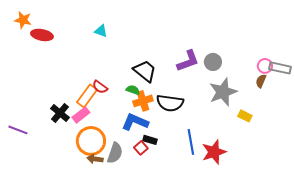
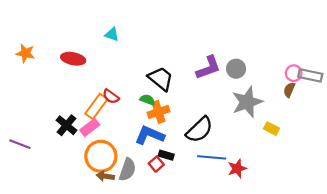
orange star: (23, 20) -> (25, 53), moved
red ellipse: (42, 35) -> (73, 59), moved
black semicircle: (170, 103) -> (199, 130), moved, turned -52
blue line: (191, 142) -> (212, 157), turned -75
red star: (214, 152) -> (237, 168), size x0.7

